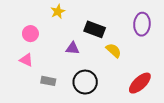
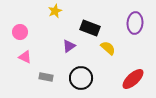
pink circle: (30, 34) -> (20, 32), moved
purple triangle: (73, 48) -> (69, 46), turned -40

